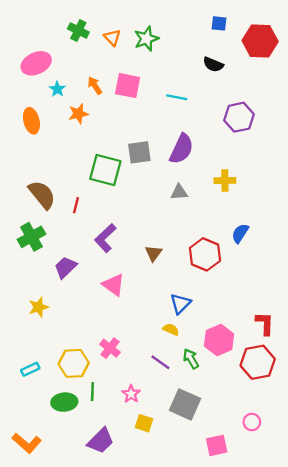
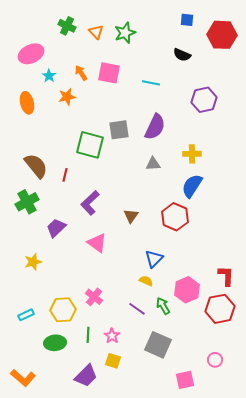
blue semicircle: (240, 233) -> (192, 186), moved, size x1.4
green line: (92, 392) -> (88, 335), moved
yellow square: (144, 423) -> (113, 361), moved

